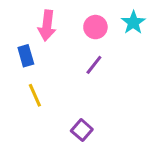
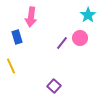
pink circle: (95, 27) -> (80, 38), moved
yellow line: (35, 95) -> (11, 66), moved

